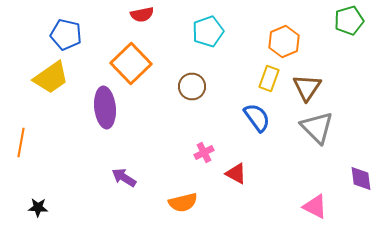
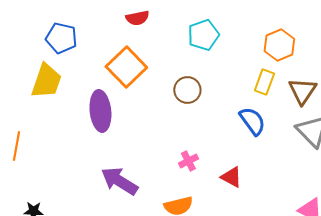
yellow trapezoid: (51, 78) -> (46, 81), turned -36
pink cross: (204, 152) -> (188, 161), moved
purple arrow: (124, 178) -> (119, 181), size x1.5

